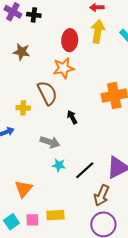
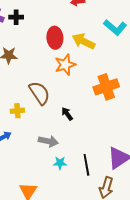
yellow arrow: (98, 31) -> (84, 41), moved, turned -65
orange star: (63, 68) -> (65, 65), moved
black line: (85, 170) -> (86, 165), turned -50

